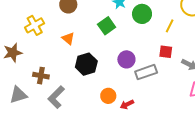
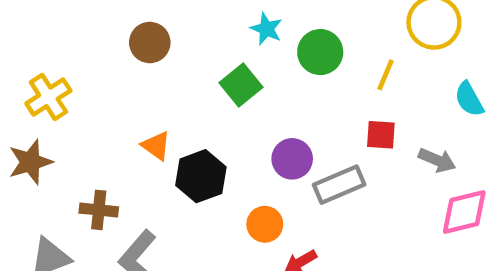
yellow cross: (35, 25) -> (48, 97), moved
orange triangle: (68, 38) -> (156, 146), moved
orange circle: (108, 96) -> (265, 224), moved

